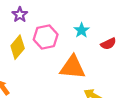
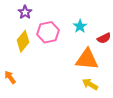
orange triangle: (73, 67) -> (87, 59), moved

